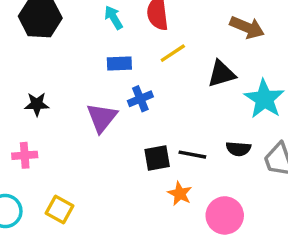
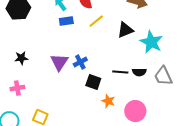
blue rectangle: (119, 64) -> (66, 21), moved
blue cross: (140, 99) -> (80, 62), moved
black line: (192, 155) -> (120, 72), moved
black square: (157, 158) -> (93, 82), turned 35

